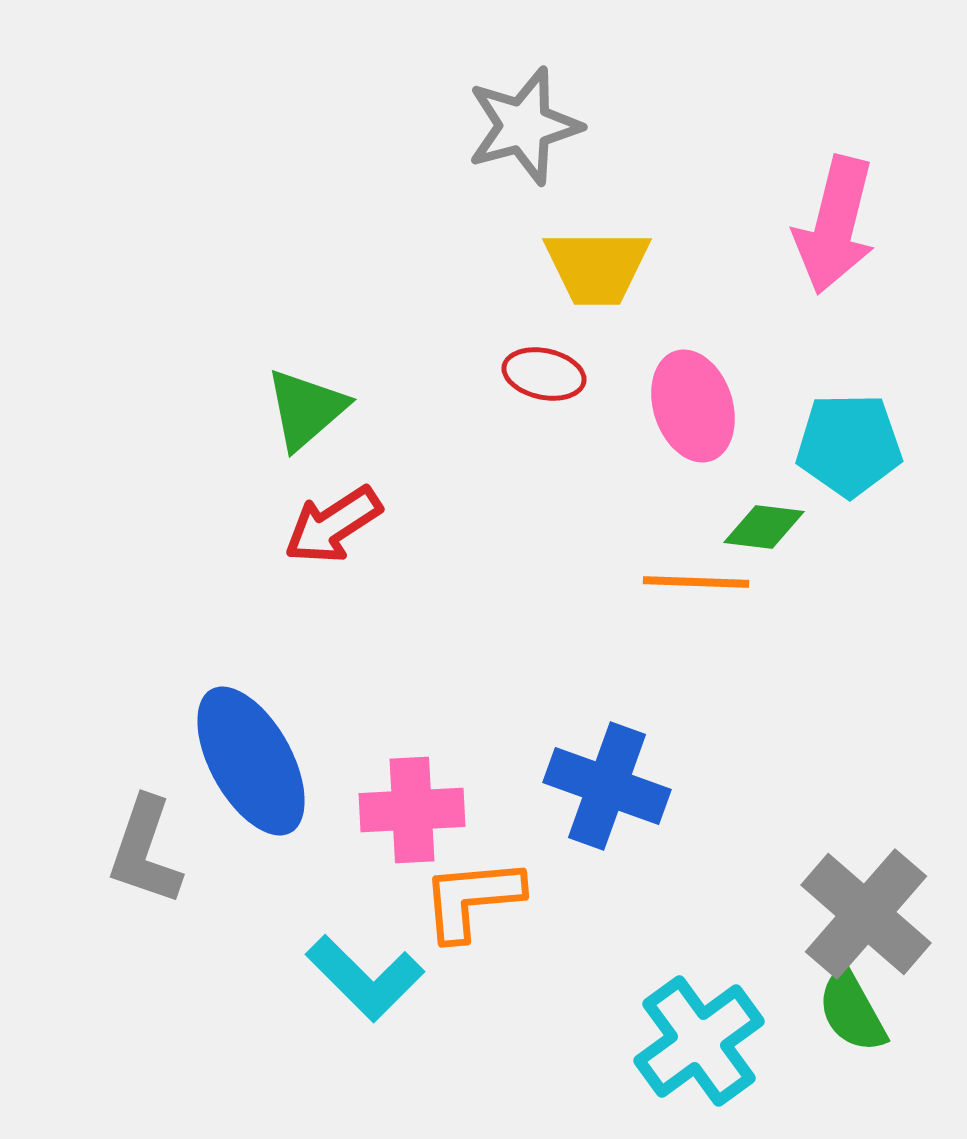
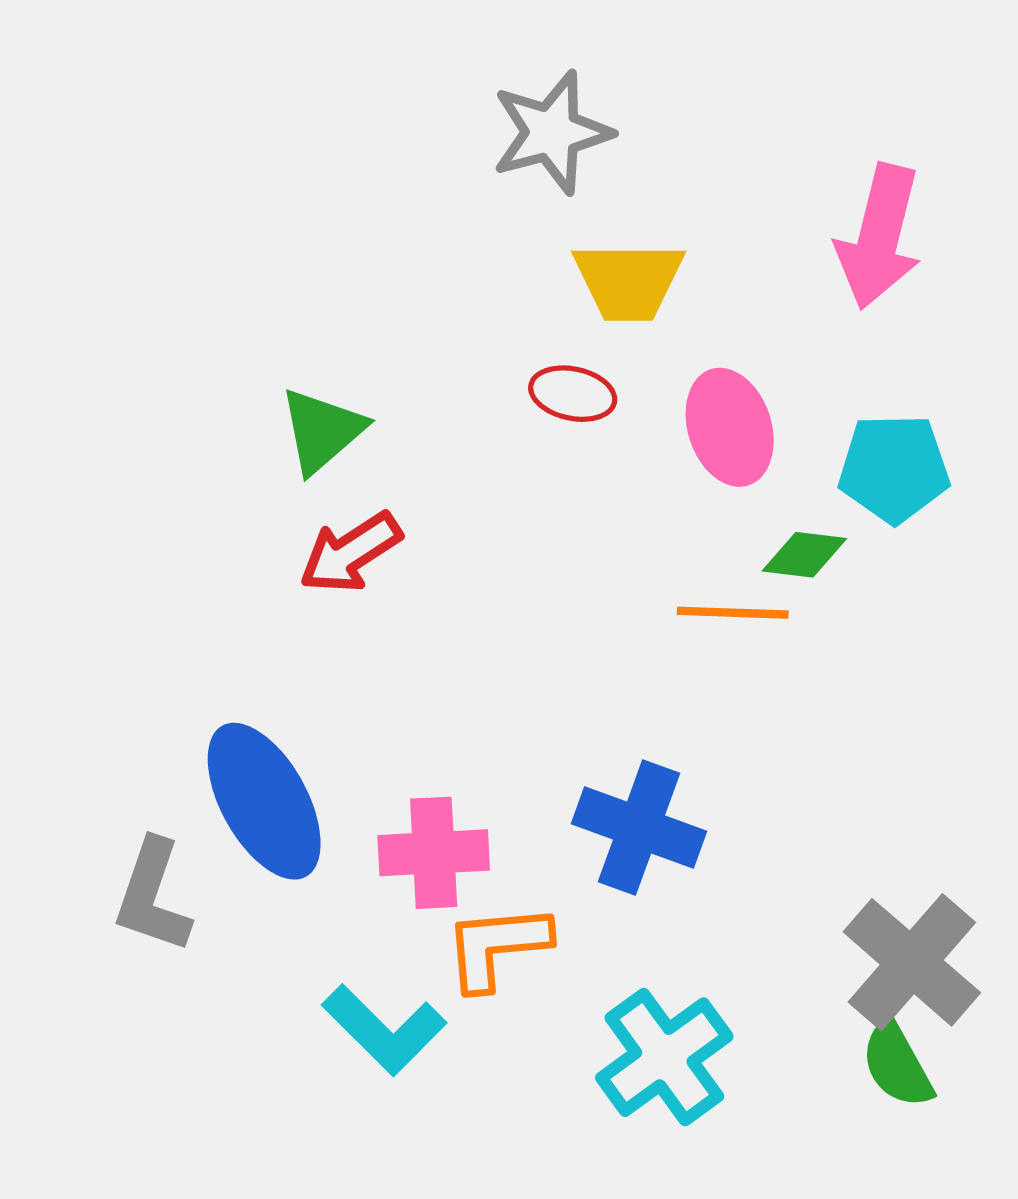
cyan cross: (699, 1041) -> (664, 1057), moved

